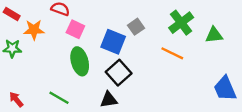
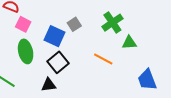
green triangle: (214, 35) -> (129, 43), moved
orange line: (172, 53) -> (103, 59), moved

